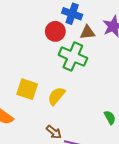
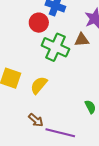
brown triangle: (87, 32) -> (82, 40), moved

